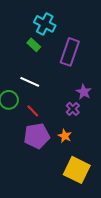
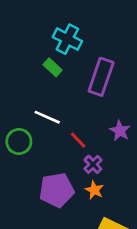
purple cross: (73, 109) -> (93, 164), moved
red line: (33, 111) -> (78, 140), moved

